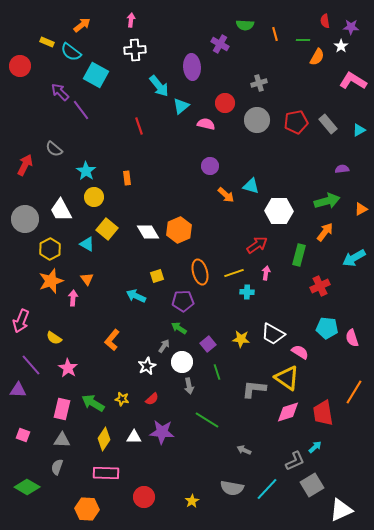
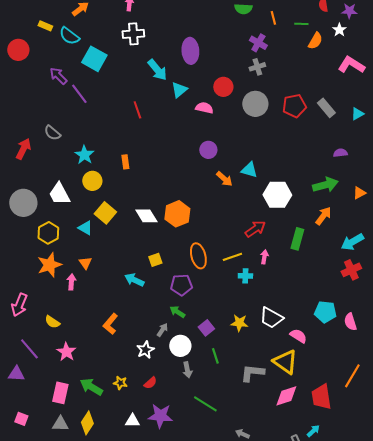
purple cross: (220, 44) -> (258, 43), moved
red cross: (320, 286) -> (351, 270), moved
yellow diamond: (104, 439) -> (87, 423), moved

